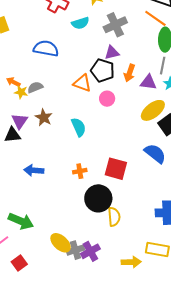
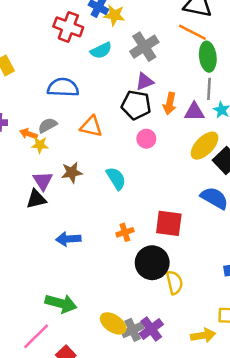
orange triangle: (82, 83) -> (91, 126), moved
gray semicircle: (35, 87) -> (48, 125), moved
brown star: (44, 117) -> (72, 172), turned -30

